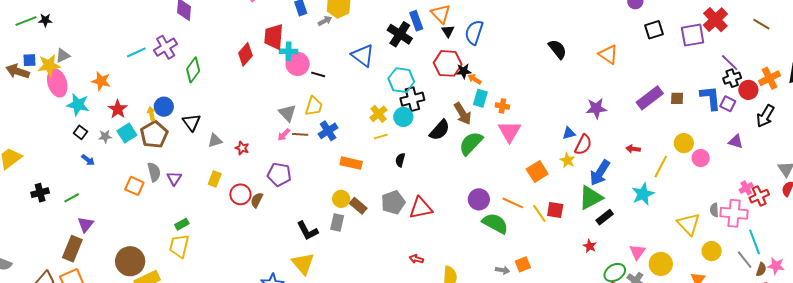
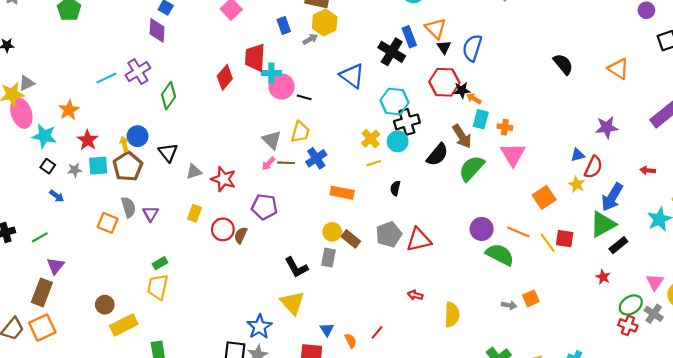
orange star: (101, 81) -> (69, 110), turned 30
cyan square: (127, 133) -> (98, 166), turned 30
red star: (242, 148) -> (223, 179), size x1.6
brown circle: (130, 261) -> (105, 305), size x0.6

